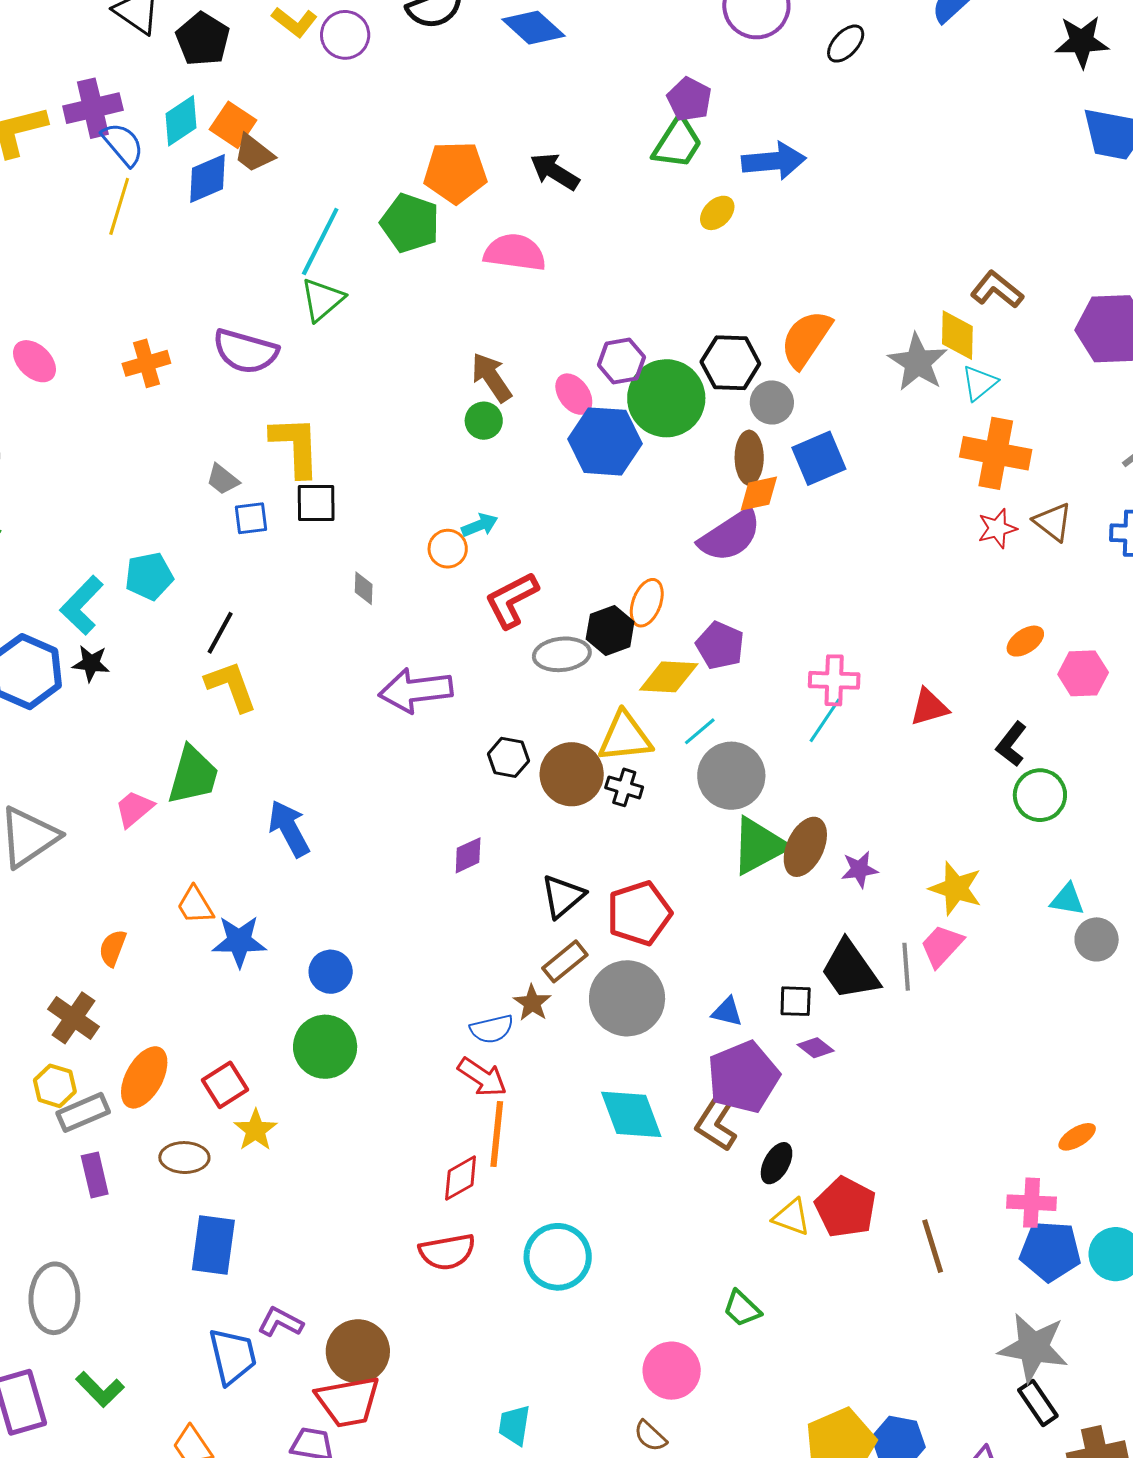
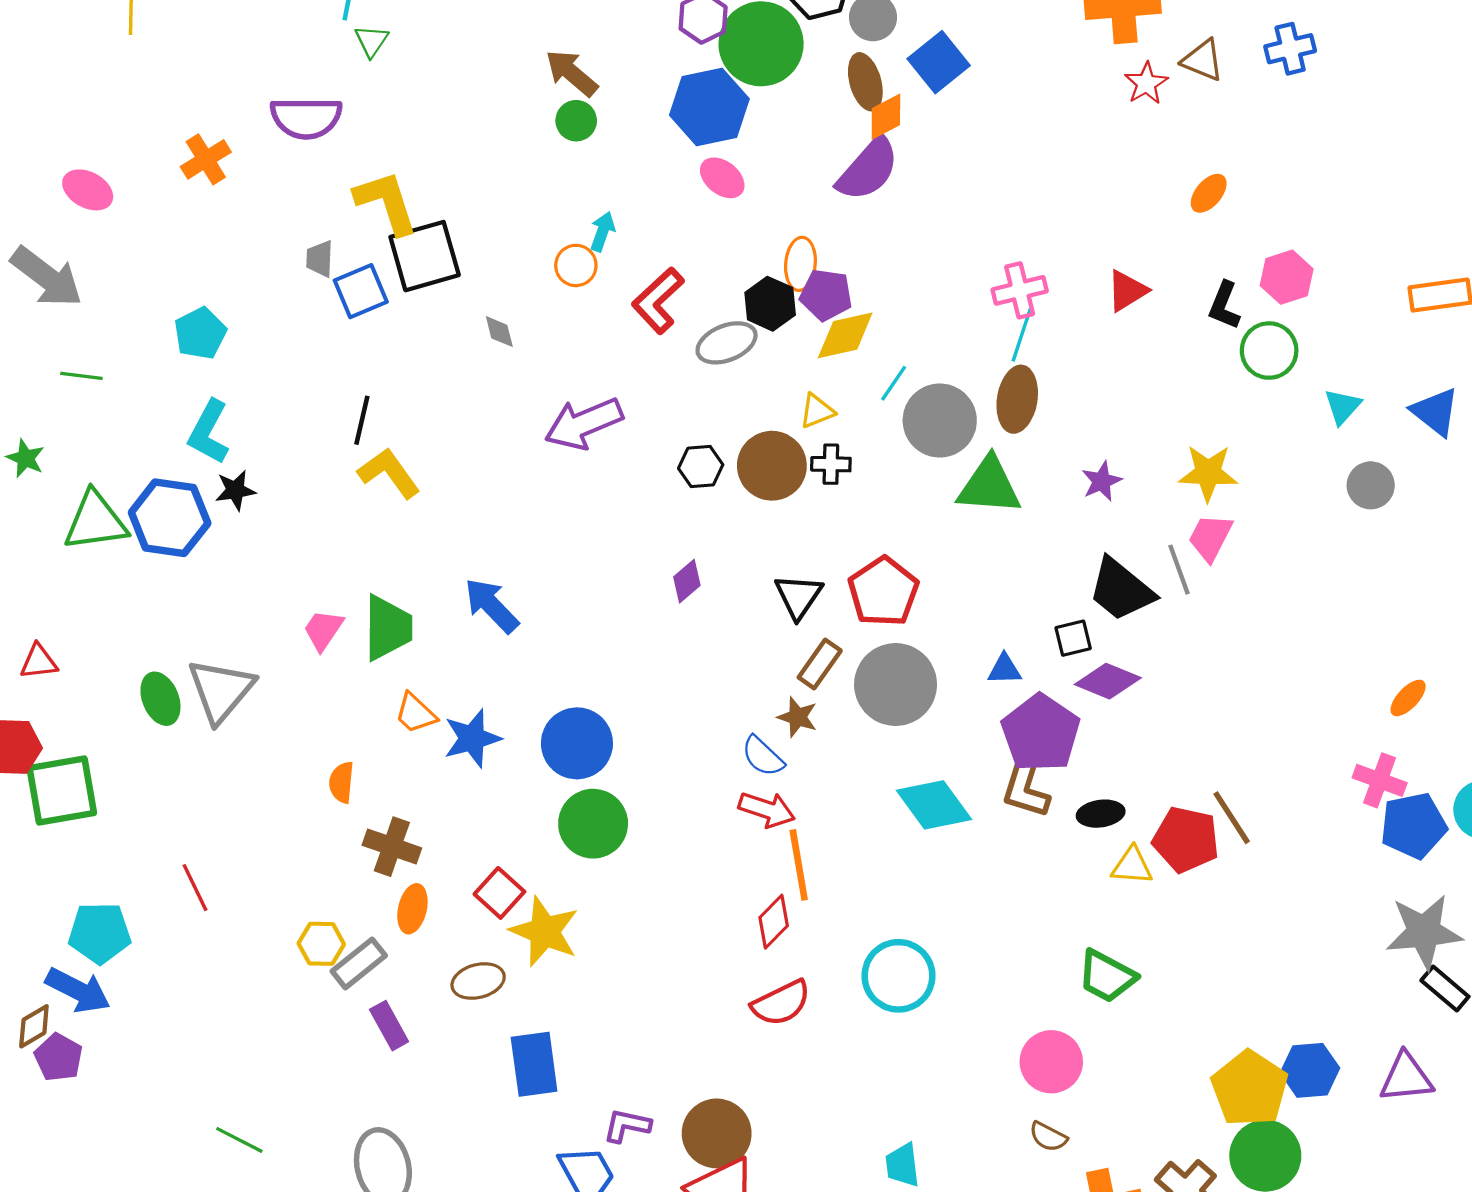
green triangle: (322, 300) -> (371, 41), size x0.7
pink ellipse: (574, 394) -> (722, 178), moved
gray trapezoid: (223, 479) -> (320, 259), turned 69
black square: (316, 503) -> (425, 256), size x1.5
blue square: (251, 518) -> (361, 291), size x1.4
cyan arrow: (480, 525) -> (603, 232), turned -33
cyan pentagon: (149, 576) -> (200, 333), moved
purple pentagon: (720, 645) -> (826, 295), moved
pink hexagon: (1083, 673) -> (1287, 277), moved
yellow triangle: (625, 737) -> (817, 411), size x0.6
green trapezoid: (193, 775) -> (388, 628), moved
green triangle: (759, 846) -> (989, 486), turned 48
brown ellipse: (805, 847) -> (1017, 399), moved
cyan triangle: (1067, 900) -> (1343, 406), moved, turned -42
blue circle: (331, 972) -> (577, 743), size x1.5
brown cross: (73, 1018) -> (392, 847), moved
blue semicircle: (492, 1029) -> (763, 756), turned 72
purple diamond: (816, 1048) -> (1108, 681), size x1.6
orange ellipse: (144, 1077) -> (412, 909), size x0.7
yellow star: (255, 1130) -> (545, 931), size x1.5
black ellipse: (777, 1163) -> (1101, 814), turned 69
pink cross: (1032, 1203) -> (1380, 780), turned 33
brown line: (933, 1246) -> (1232, 818), moved
green trapezoid: (742, 1309) -> (1107, 976), size x1.4

